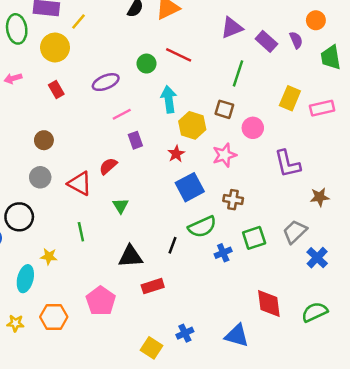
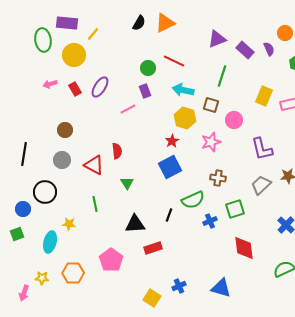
pink arrow: (13, 78) -> (50, 84), moved
purple ellipse: (106, 82) -> (100, 87), moved, turned -35
cyan arrow: (169, 99) -> (183, 90), moved, turned -70
purple rectangle: (135, 140) -> (145, 91), moved
red semicircle: (108, 166) -> (117, 151), turned 126
blue square: (190, 187) -> (170, 167), moved
gray trapezoid: (295, 232) -> (261, 185), moved
red diamond: (269, 303) -> (244, 248), moved

